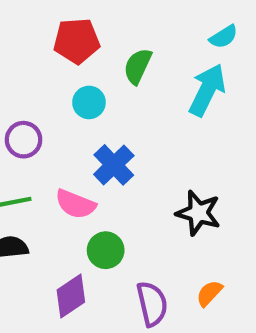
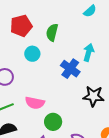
cyan arrow: (207, 90) -> (89, 52), moved, size x0.7
blue cross: (114, 165) -> (70, 69), moved

